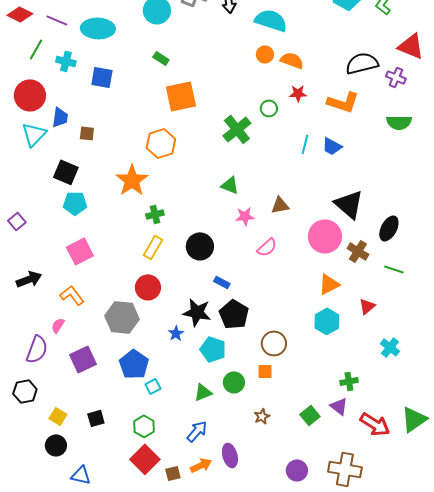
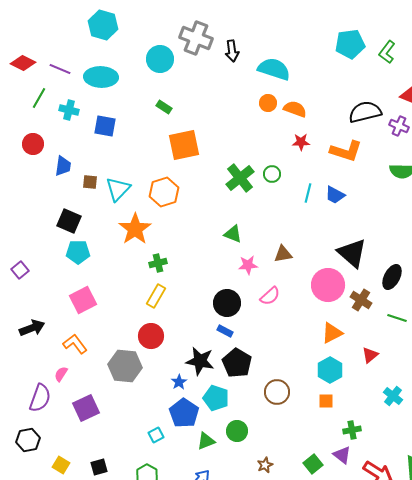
red circle: (30, 95) -> (33, 144), size x0.7
green circle: (269, 108) -> (272, 174), moved
cyan triangle: (34, 134) -> (118, 189), moved
black circle: (200, 246) -> (227, 303), moved
blue pentagon: (134, 364) -> (184, 413), moved
orange square: (265, 371) -> (326, 401), moved

